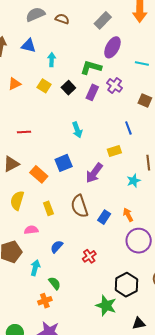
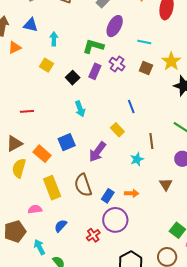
orange triangle: (14, 84) -> (15, 48), moved
black square: (68, 88) -> (73, 78), moved
brown square: (145, 100) -> (146, 68), moved
yellow rectangle: (114, 151) -> (117, 130), turned 64
yellow semicircle: (17, 201) -> (19, 168), moved
yellow rectangle: (48, 208) -> (52, 188), size x1.6
orange arrow: (128, 215) -> (132, 193), turned 120
purple circle: (139, 241) -> (115, 220), moved
cyan arrow: (35, 268) -> (39, 247), turned -42

